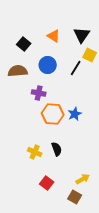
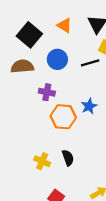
black square: (24, 44) -> (29, 35), size x1.5
black line: (76, 68) -> (90, 63), turned 42
blue star: (75, 114) -> (89, 106), moved

